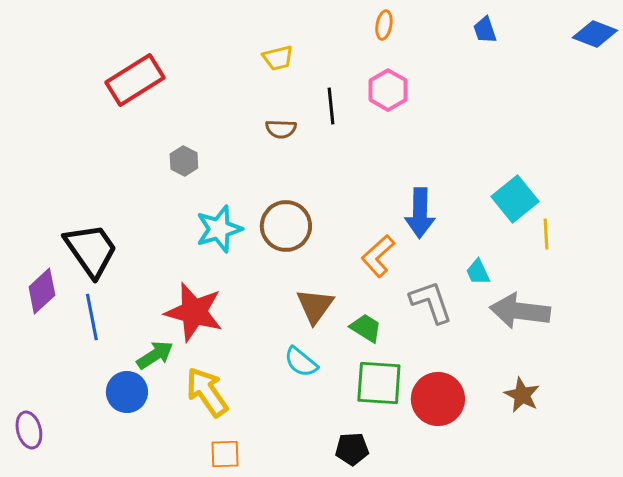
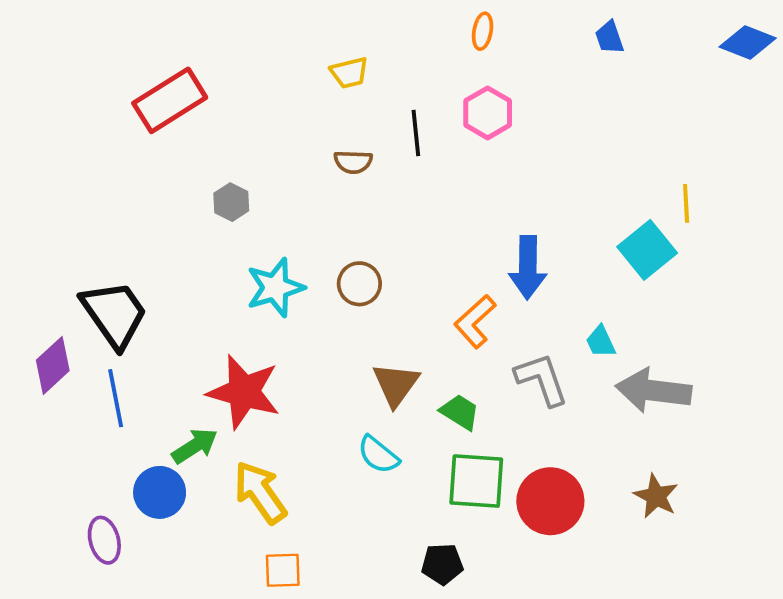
brown circle: (286, 226) -> (359, 284), size x0.7
yellow line: (546, 234) -> (686, 203), moved
purple ellipse: (29, 430) -> (104, 540), moved

